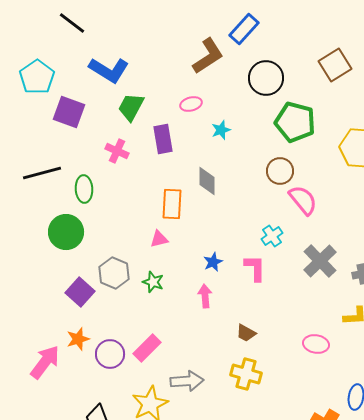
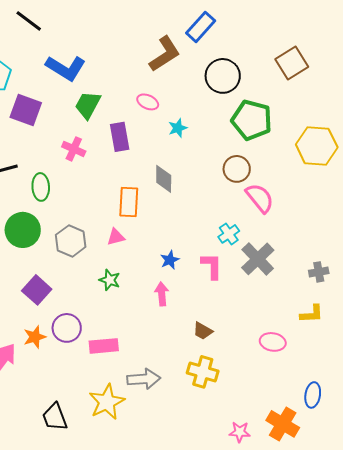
pink ellipse: (191, 104) -> (148, 102), turned 40
gray cross: (320, 261) -> (258, 259), moved
gray hexagon: (114, 273) -> (71, 241), moved
pink rectangle: (147, 348) -> (104, 346), turned 40
purple circle: (110, 354) -> (67, 328), moved

